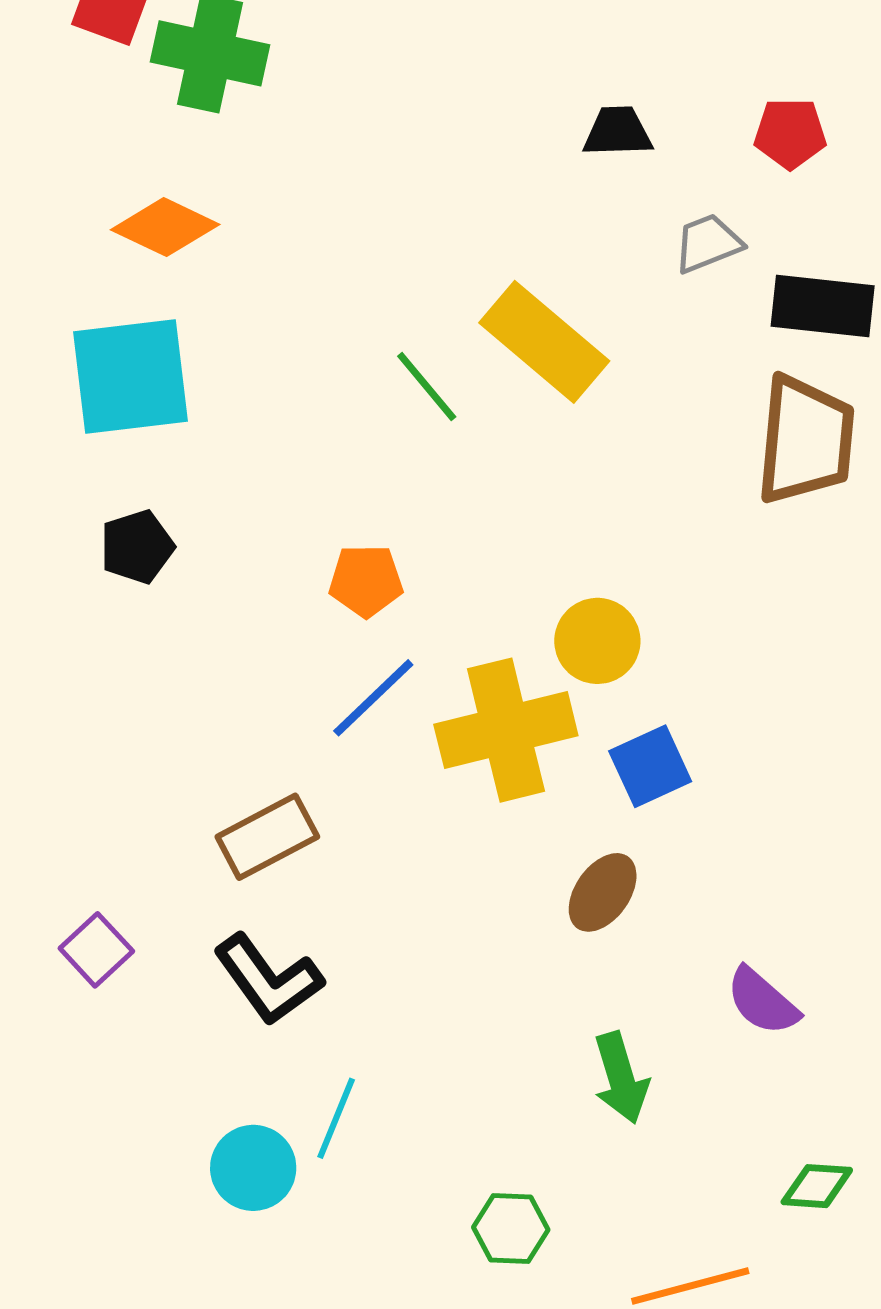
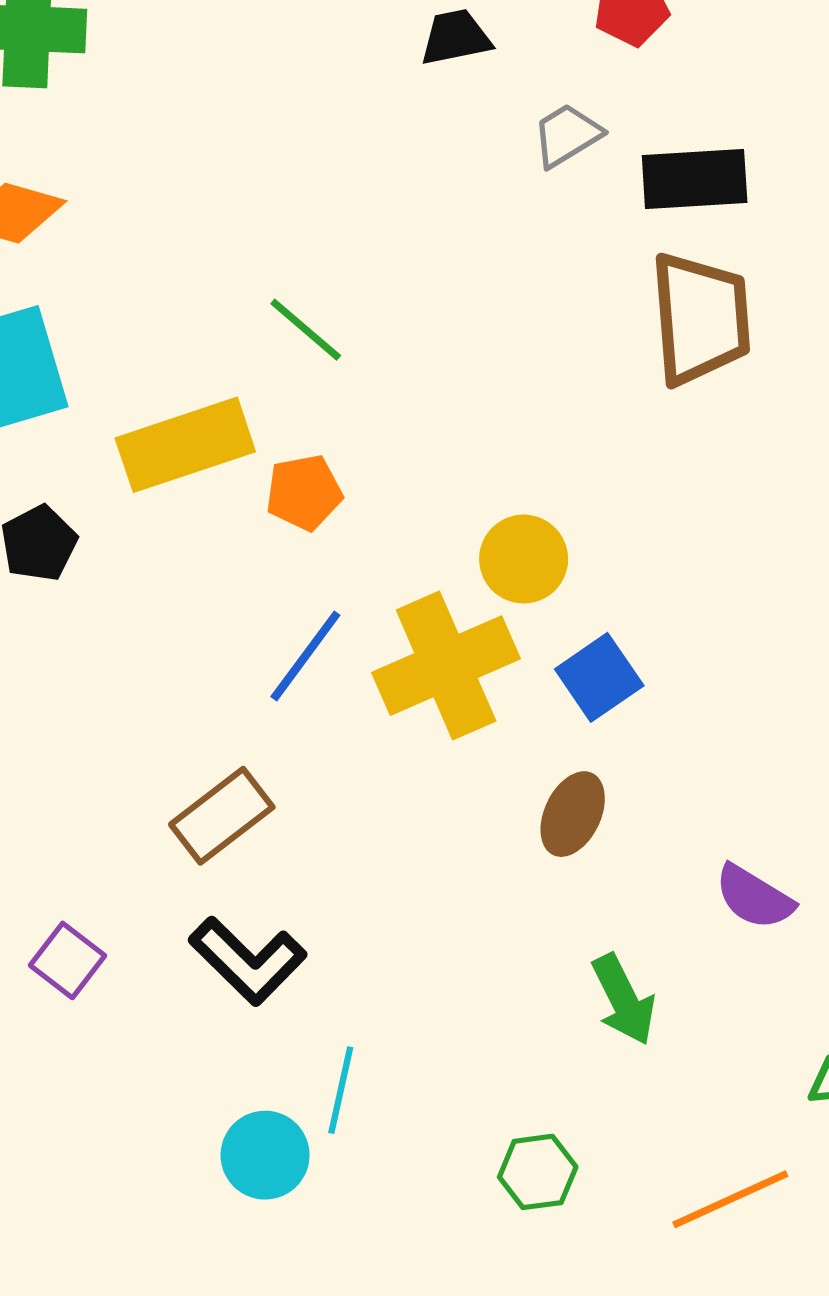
yellow rectangle: (544, 342) -> (185, 445), moved, turned -49
orange pentagon: (366, 581) -> (304, 492), moved

